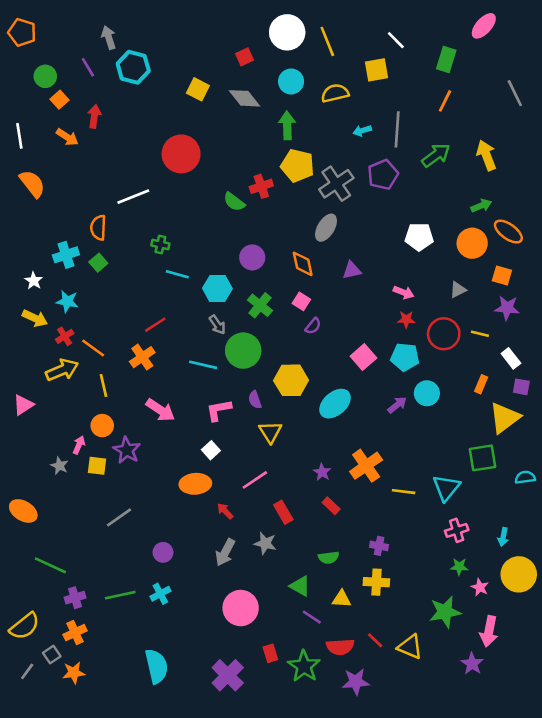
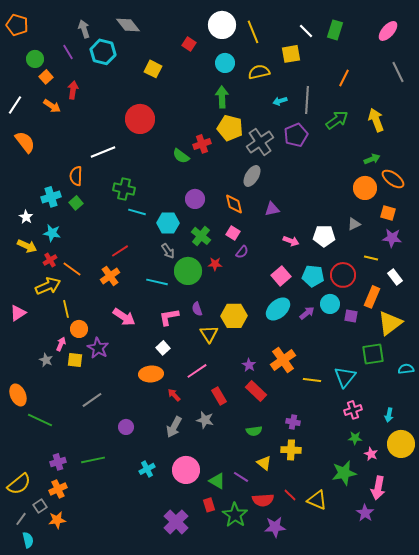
pink ellipse: (484, 26) -> (388, 31), moved
red square: (244, 57) -> (189, 44), turned -32
green rectangle: (446, 60) -> (335, 30), moved
gray diamond: (244, 98) -> (128, 25), moved
white line: (19, 136) -> (15, 105), turned 42
white pentagon: (419, 237) -> (324, 236), moved
green cross: (160, 244) -> (124, 189), size x1.5
pink arrow: (404, 292) -> (291, 241), moved
red star: (406, 320) -> (215, 264), moved
red circle: (444, 334) -> (343, 275), moved
yellow hexagon: (291, 380) -> (234, 316), moved
orange rectangle: (481, 384) -> (372, 297), size x1.5
yellow line: (103, 385) -> (66, 309), moved
purple square: (521, 387) -> (351, 316), moved
cyan ellipse: (335, 404) -> (278, 309), moved
red rectangle: (331, 506) -> (256, 391), size x1.5
orange ellipse: (23, 511) -> (18, 395), turned 35
green line: (50, 565) -> (40, 420), moved
green triangle: (300, 586) -> (217, 481), moved
cyan cross: (160, 594) -> (147, 469), moved
yellow triangle: (342, 599) -> (264, 463), turned 35
cyan semicircle: (157, 666) -> (28, 540), moved, size x0.6

